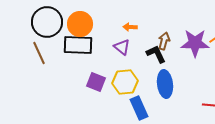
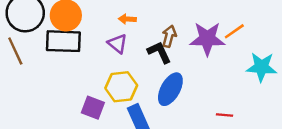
purple square: (96, 82) -> (93, 108), moved
blue ellipse: (165, 84) -> (170, 89), turned 36

